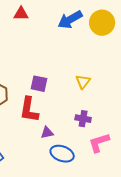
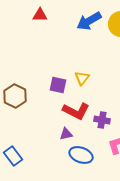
yellow triangle: (83, 82) -> (82, 78), moved
red L-shape: (29, 110) -> (76, 111), moved, turned -72

